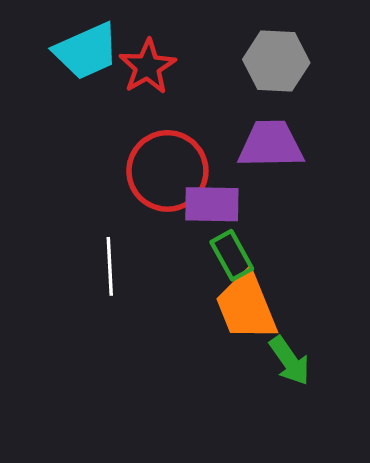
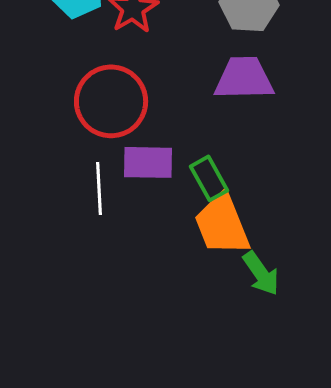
red circle: (167, 171) -> (111, 101), moved
purple rectangle: (212, 204) -> (148, 162), moved

